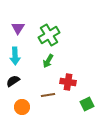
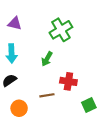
purple triangle: (18, 28) -> (15, 23), turned -48
green cross: (49, 35) -> (61, 30), moved

